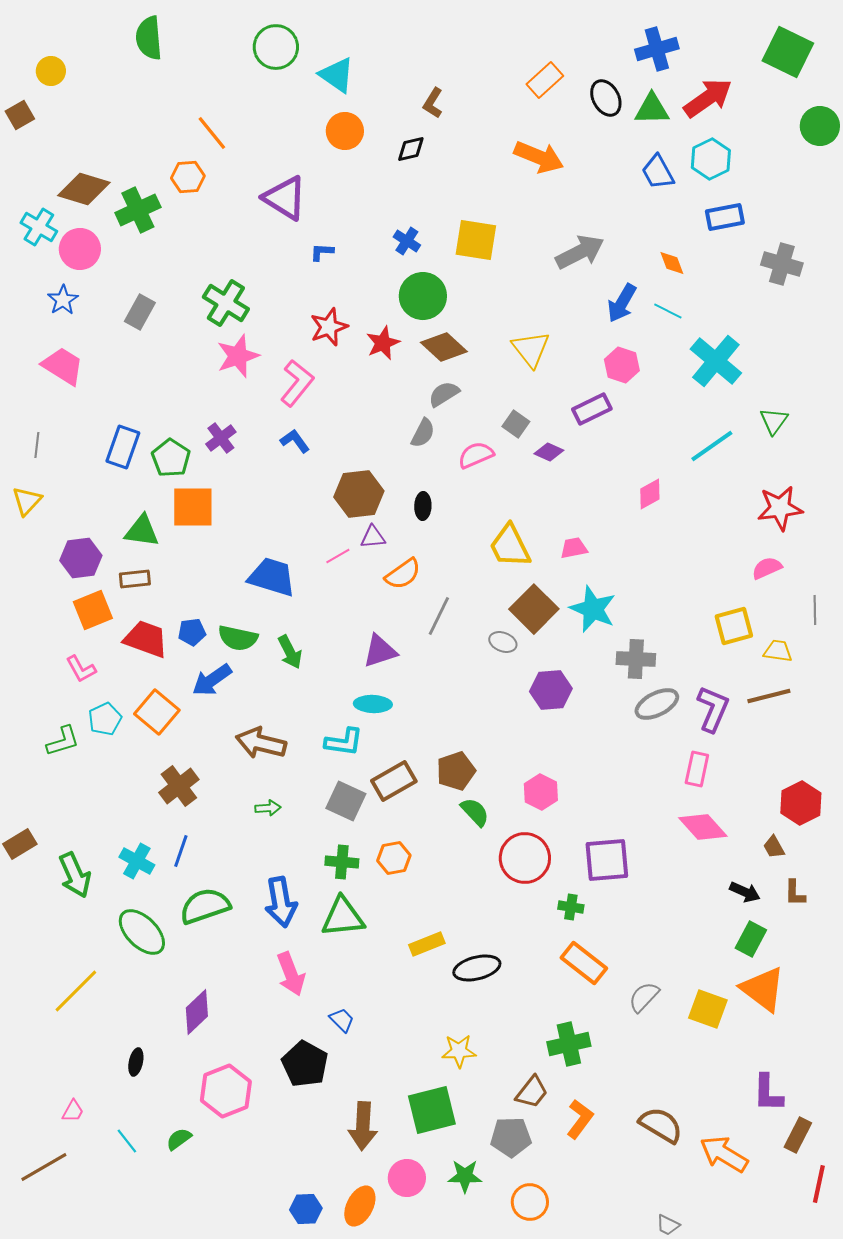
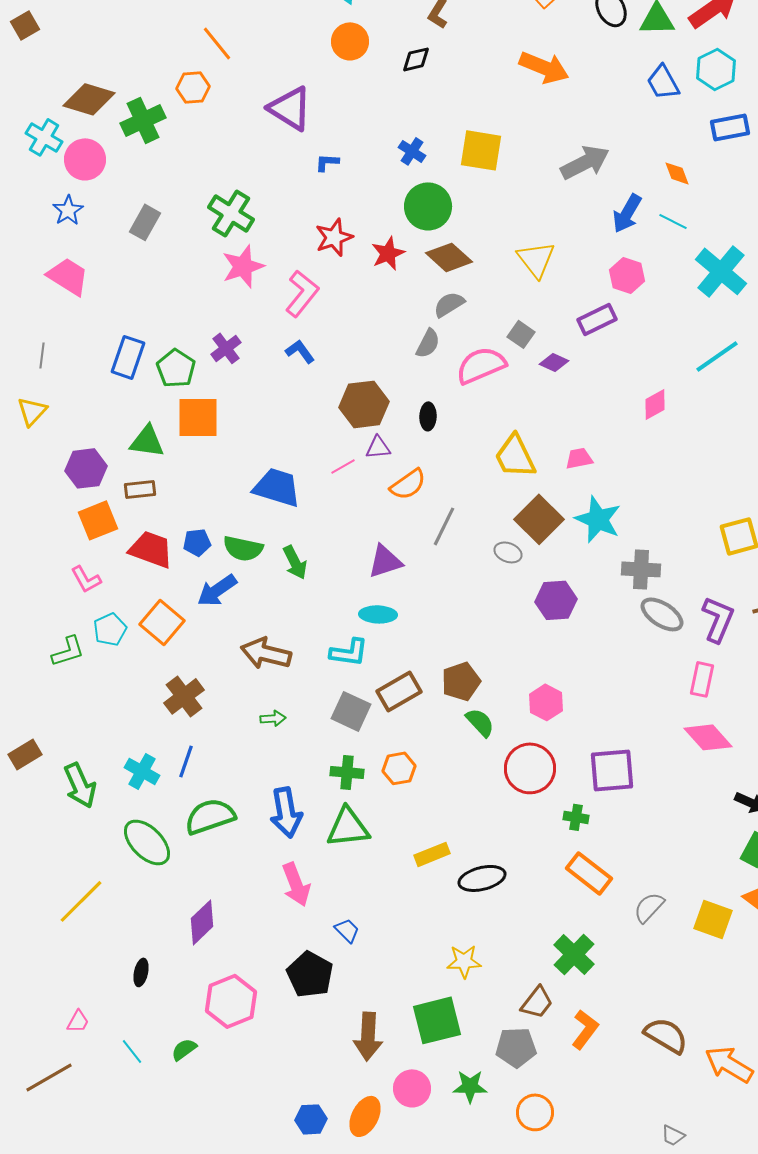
pink semicircle: (476, 455) -> (481, 365), size x1.4
gray ellipse: (657, 704) -> (662, 614), turned 60
green cross: (569, 1044) -> (574, 954), turned -33

